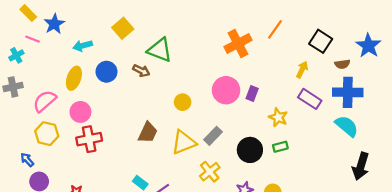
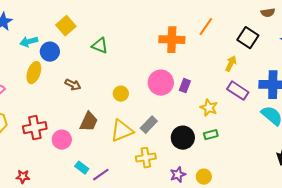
orange cross: (238, 43) -> (172, 40), turned 30
green triangle: (160, 50) -> (100, 46), size x0.7
brown semicircle: (342, 64) -> (268, 13), moved
brown arrow: (141, 71) -> (73, 85), moved
blue circle: (106, 72) -> (50, 52), moved
yellow ellipse: (74, 78) -> (34, 73), moved
pink circle: (80, 112) -> (62, 140), moved
yellow cross: (210, 172) -> (146, 158), turned 30

